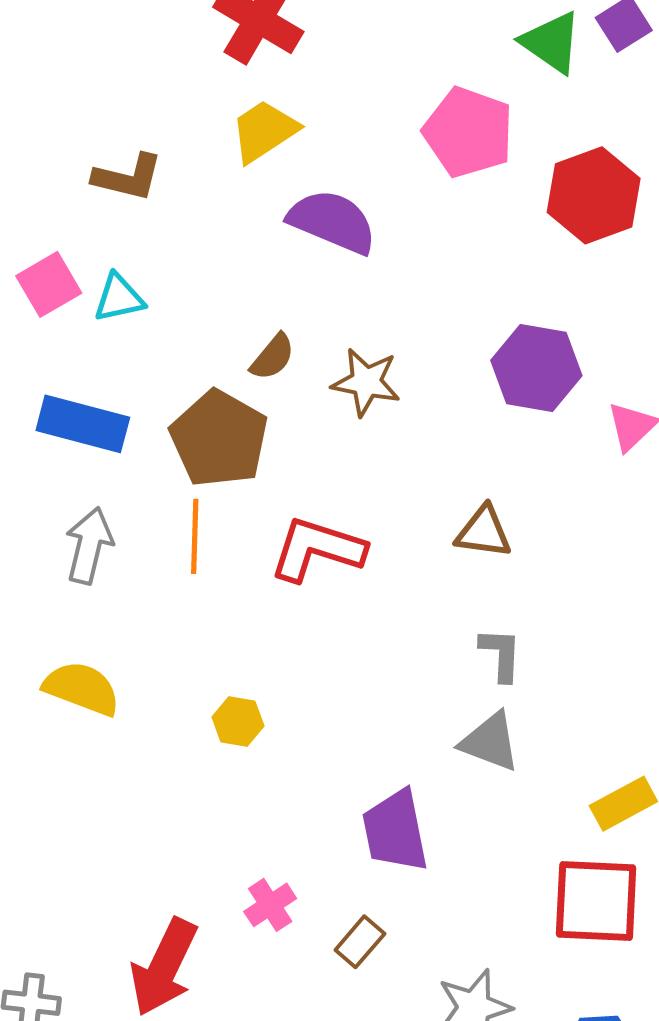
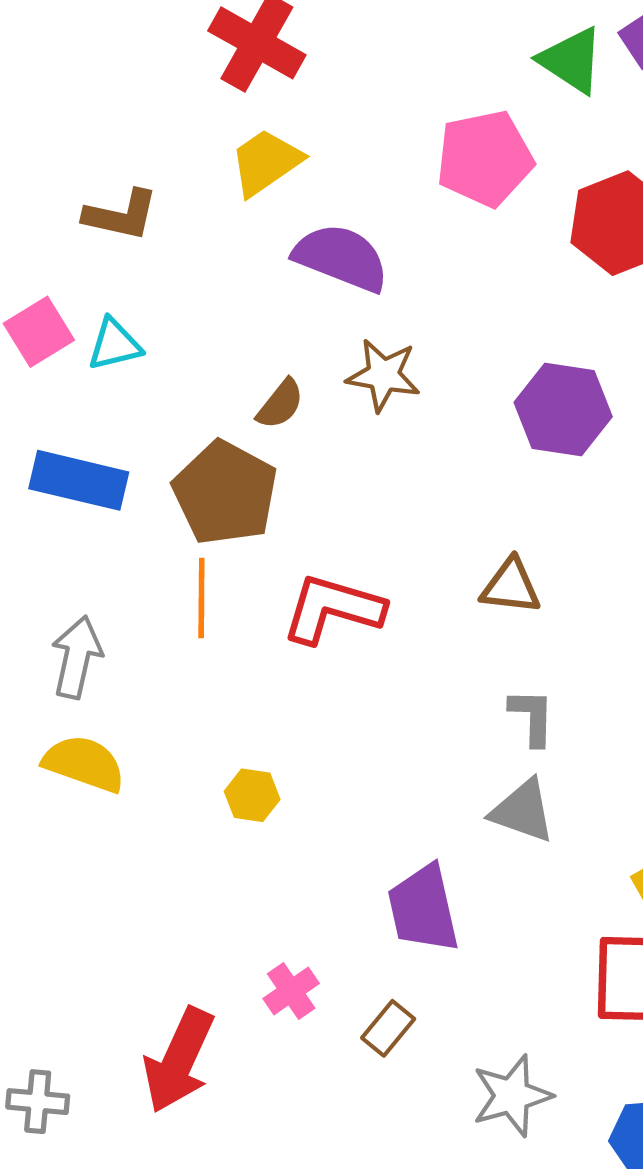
pink pentagon: (468, 132) -> (485, 158), turned -30
brown star: (366, 382) -> (383, 375), moved
gray arrow: (89, 546) -> (77, 657), moved

